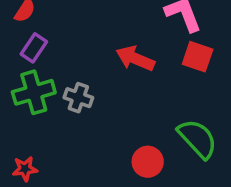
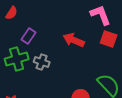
purple rectangle: (34, 48) -> (29, 36), moved

